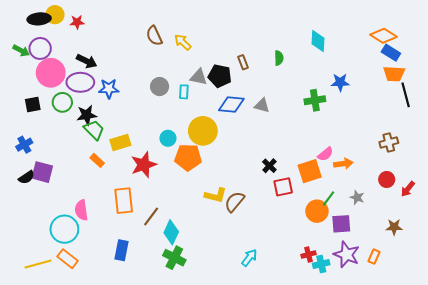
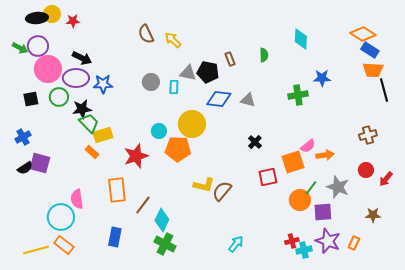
yellow rectangle: (120, 142) -> (103, 135), moved
black cross: (269, 166) -> (255, 142), moved
gray star: (357, 197) -> (338, 187), size x1.6

